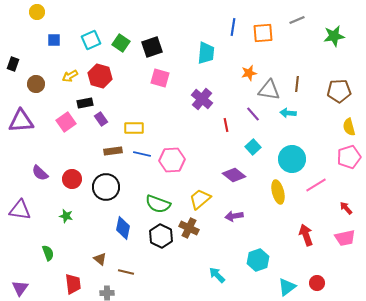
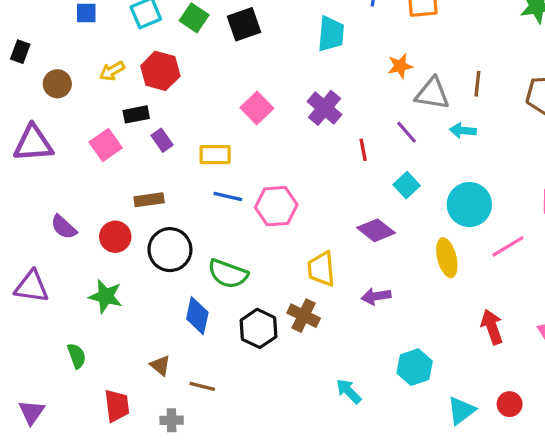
pink square: (160, 78) -> (257, 108), moved, turned 30
brown rectangle: (113, 151) -> (149, 200), moved
yellow trapezoid: (200, 199) -> (321, 269), turned -55
green semicircle: (158, 204) -> (228, 274), moved
green star: (66, 216) -> (106, 296), size x1.5

